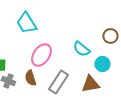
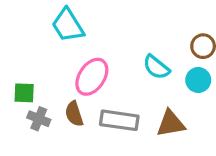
cyan circle: (102, 64) -> (198, 80), moved
gray rectangle: (58, 82) -> (119, 120), turned 65

